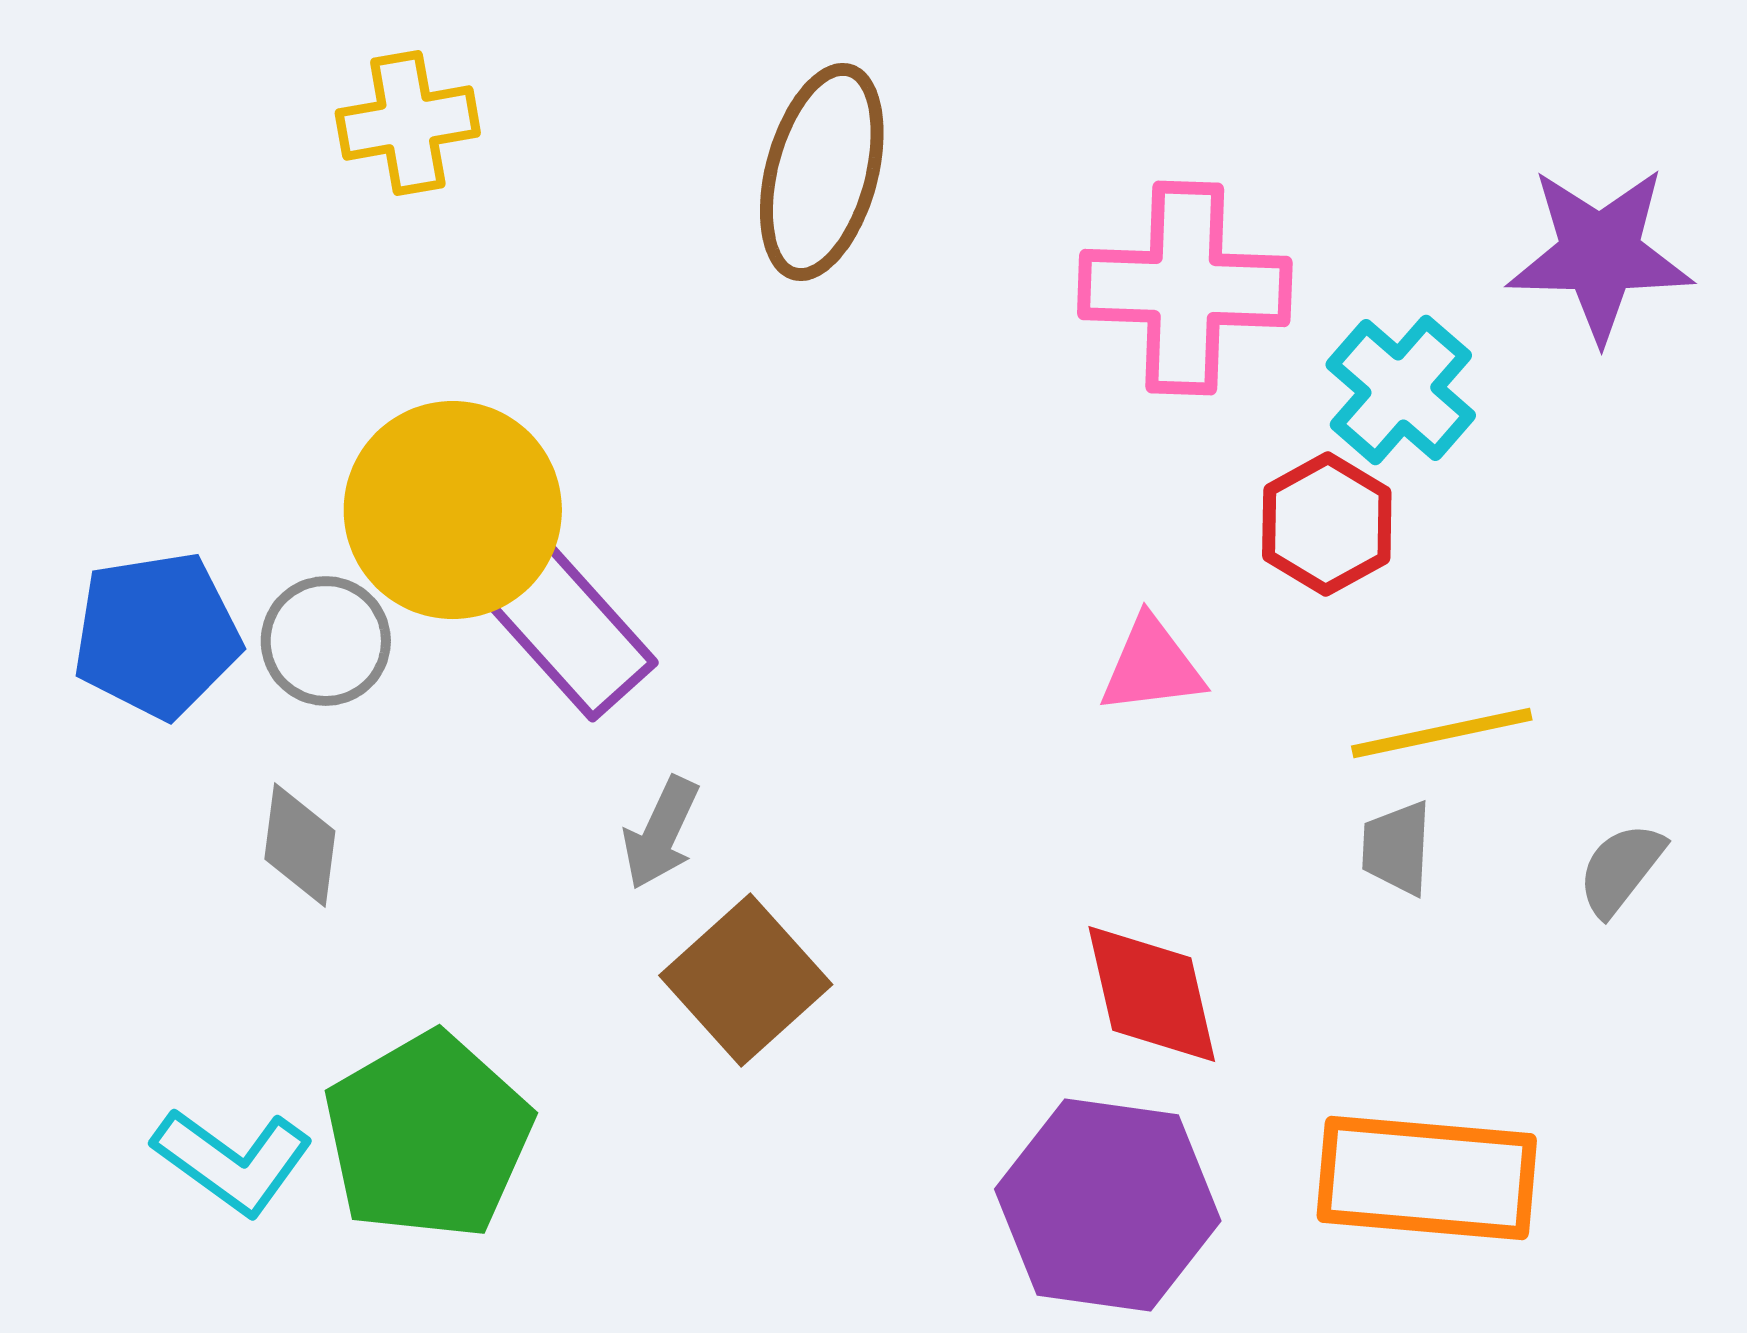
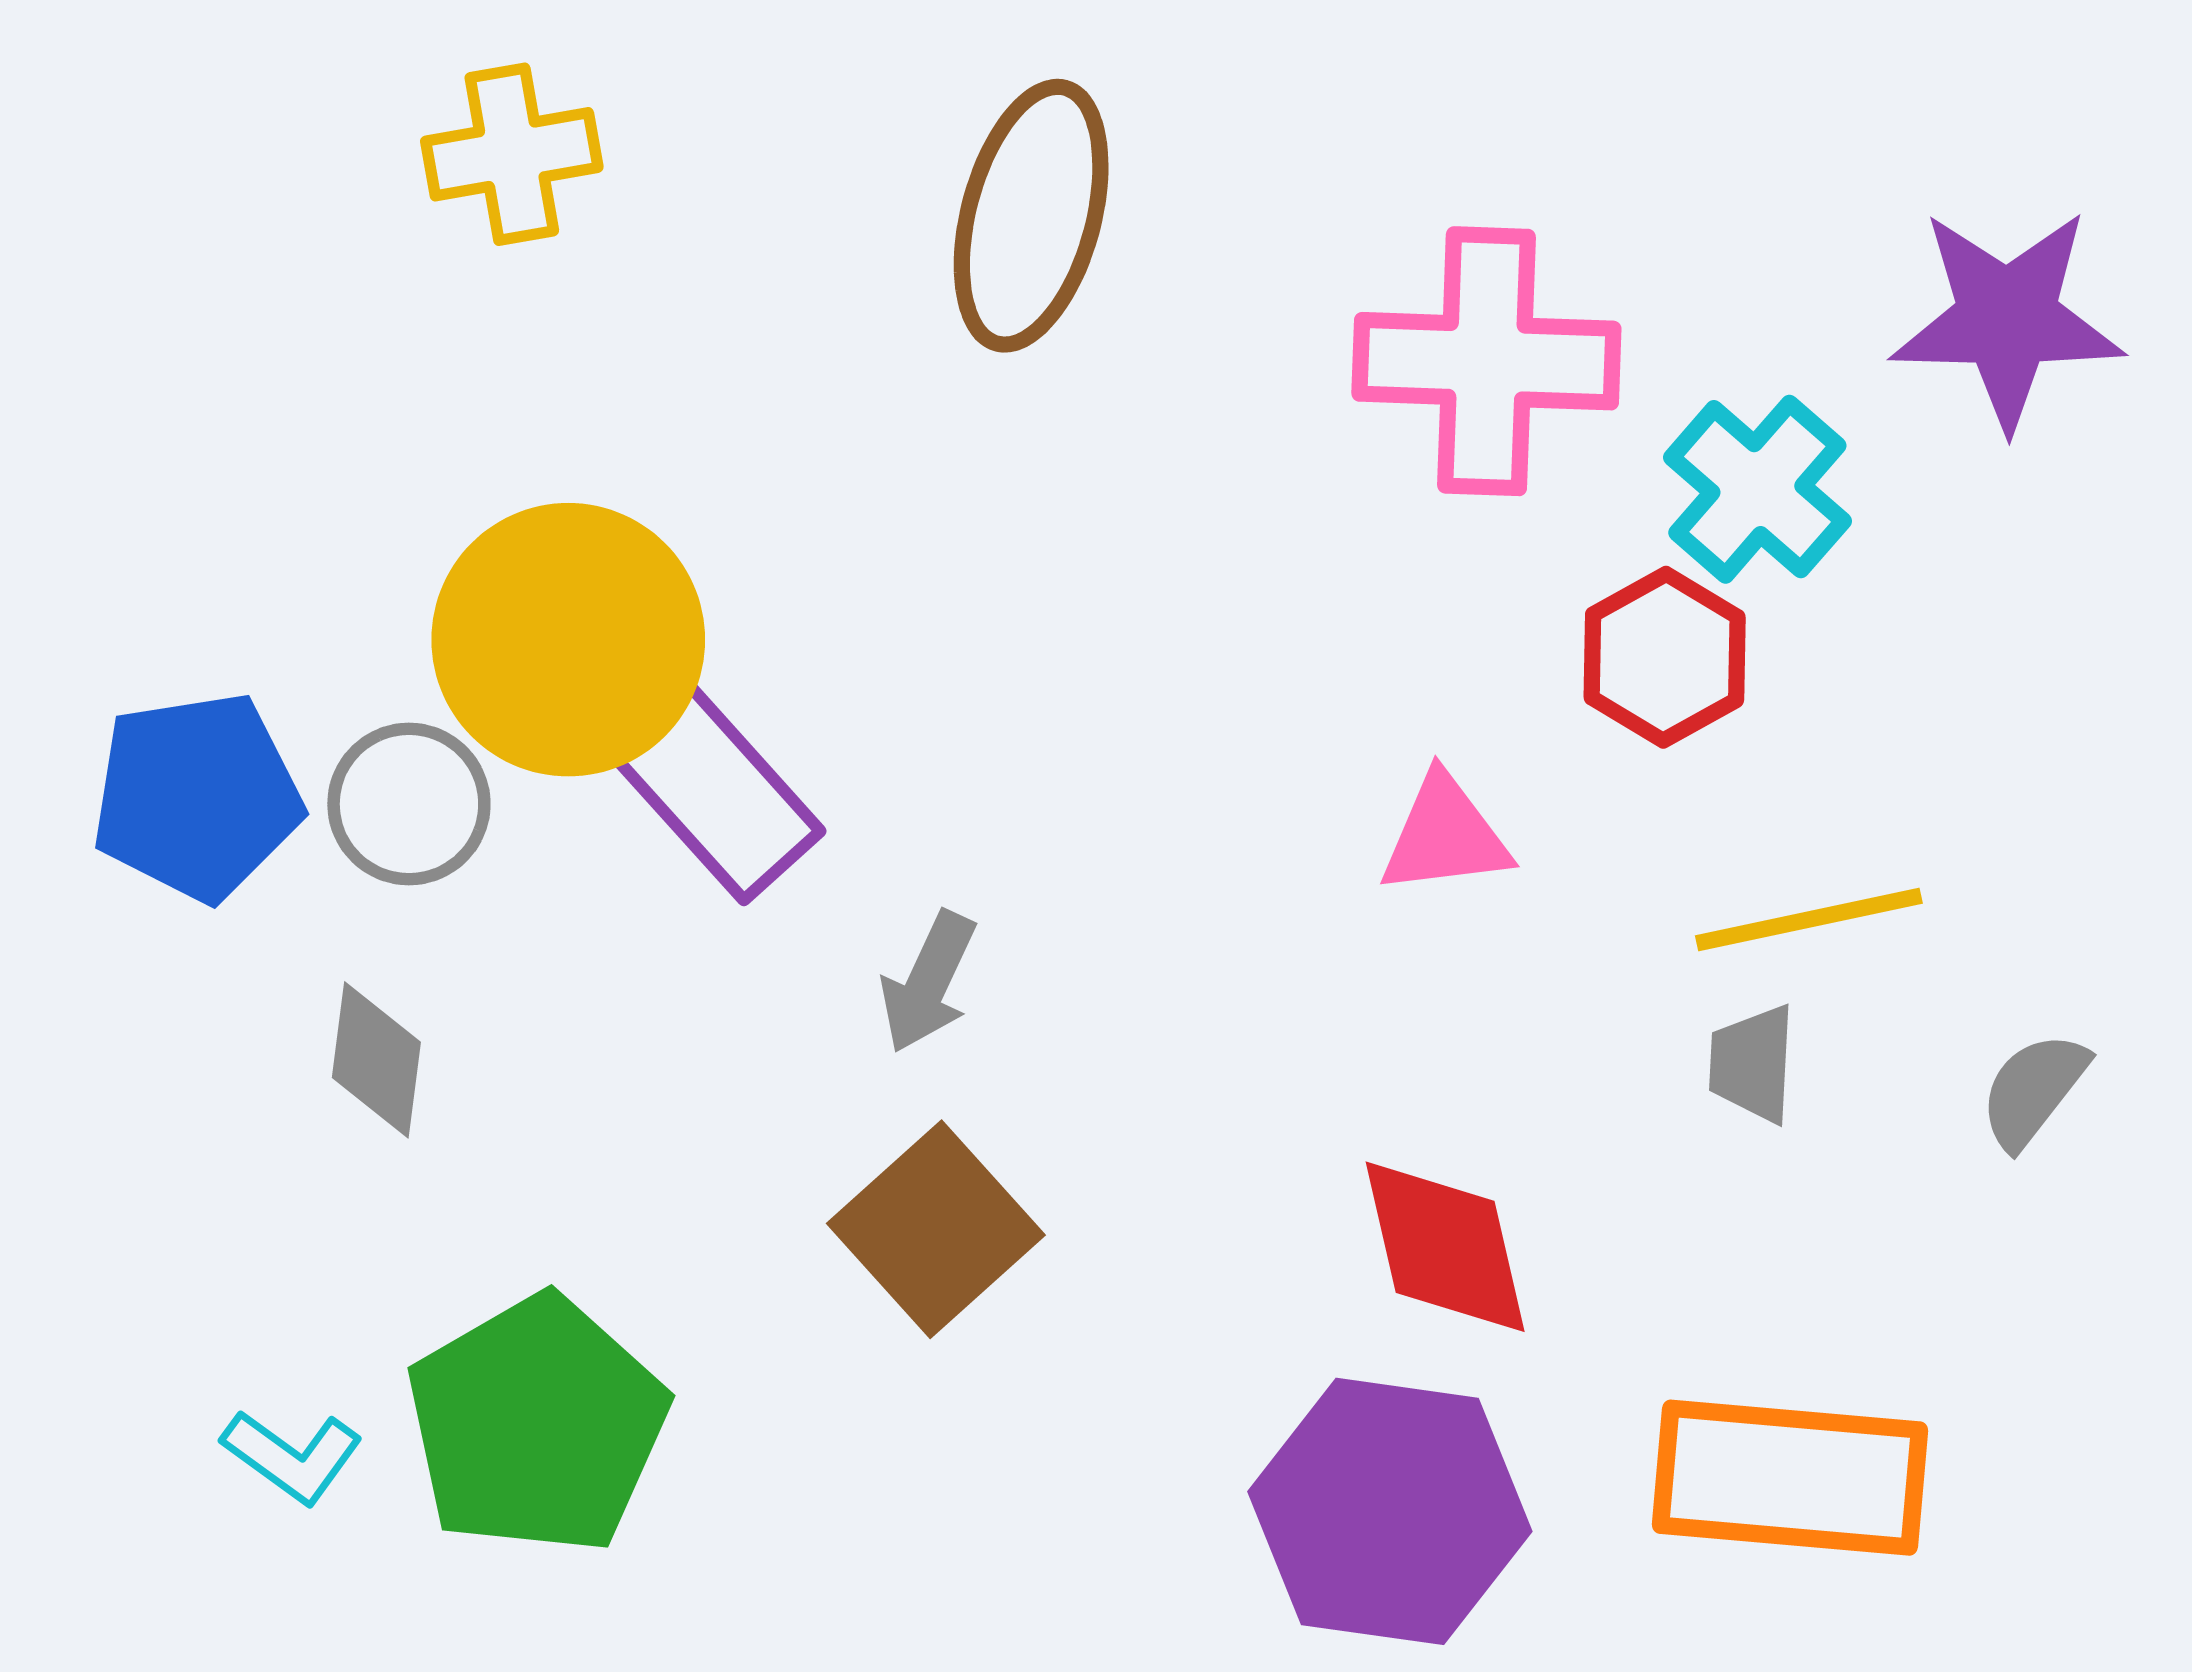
gray arrow: (661, 833) -> (928, 982), moved
cyan L-shape: (233, 1161) -> (292, 1456), size x0.7

